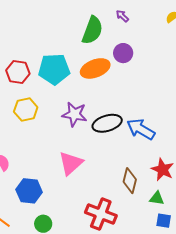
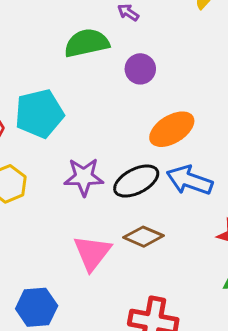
green semicircle: (92, 30) -> (87, 43), turned -112
orange ellipse: (95, 68) -> (172, 129), moved
brown diamond: (130, 181) -> (144, 237), moved, turned -70

